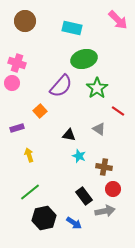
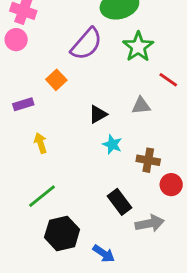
gray triangle: (99, 129) -> (141, 106), turned -40
black triangle: (69, 135) -> (98, 114), turned -40
red circle: (113, 189) -> (171, 185), moved
blue arrow: (74, 223) -> (104, 254), moved

